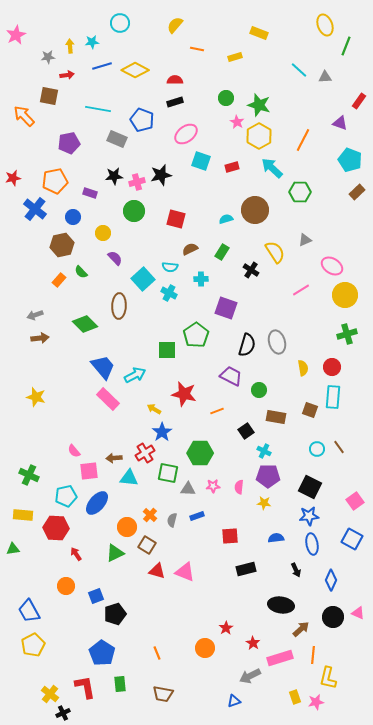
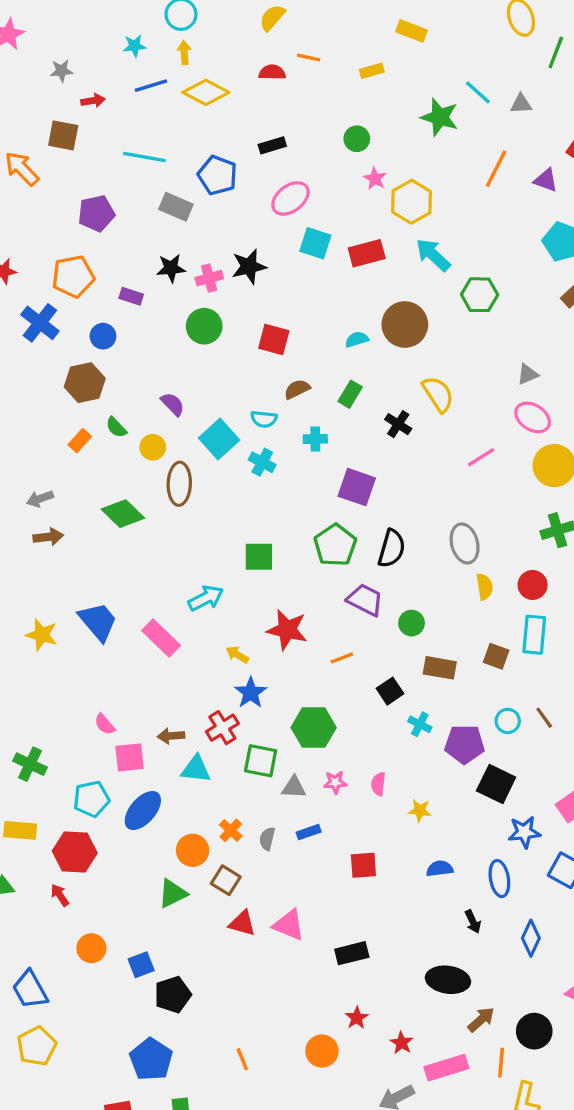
yellow arrow: (70, 46) -> (184, 52), moved
red semicircle: (175, 80) -> (272, 72), moved
green star: (259, 105) -> (440, 117), moved
orange line: (303, 140) -> (496, 169), moved
red rectangle: (232, 167) -> (367, 253), size x1.5
yellow circle: (103, 233) -> (153, 447), moved
gray triangle: (305, 240) -> (528, 374), moved
green pentagon: (196, 335) -> (335, 545), moved
gray ellipse: (277, 342) -> (465, 543), moved
blue trapezoid: (103, 367) -> (98, 621), moved
purple pentagon: (268, 476) -> (465, 744), moved
blue star: (309, 516) -> (524, 832), moved
red arrow: (76, 554) -> (60, 895), moved
black rectangle: (246, 569) -> (352, 953), moved
black circle: (333, 617) -> (534, 1031), moved

